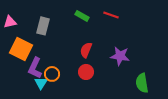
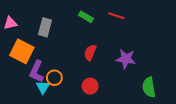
red circle: (86, 72) -> (90, 86), moved

